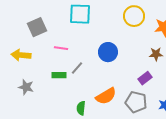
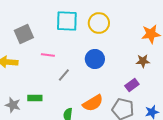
yellow circle: (134, 16) -> (99, 23), moved
green rectangle: (59, 75) -> (35, 98), moved
gray star: (26, 87) -> (13, 105), moved

